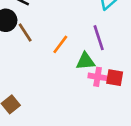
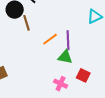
purple line: (99, 38) -> (68, 40), moved
pink cross: (98, 77) -> (61, 84), moved

